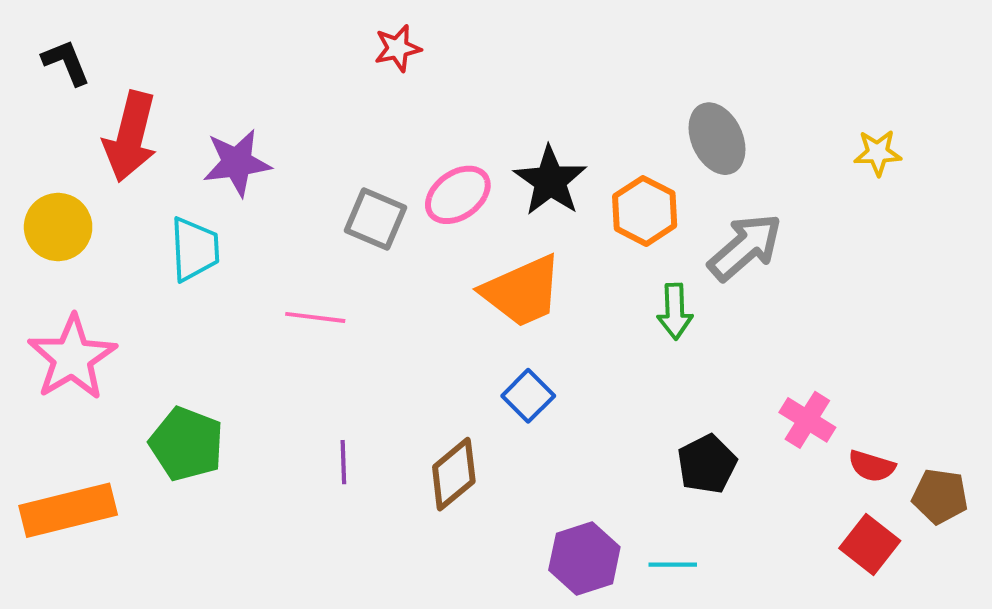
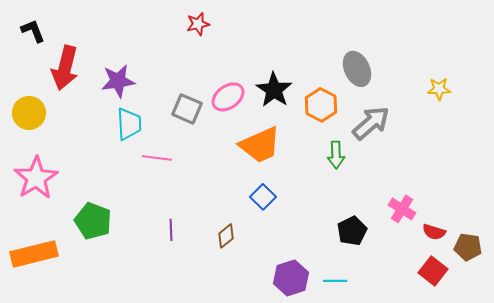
yellow star: (878, 153) -> (439, 89), moved
cyan trapezoid: (195, 249) -> (129, 124), moved
brown diamond: (454, 474) -> (226, 236), size x0.7

